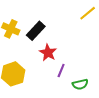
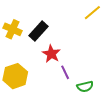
purple line: (61, 70) -> (65, 72), turned -48

